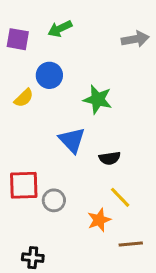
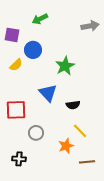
purple square: (18, 39) -> (12, 35), moved
green star: (98, 99) -> (65, 66), turned 30
red square: (24, 185) -> (16, 110), moved
black cross: (33, 258) -> (19, 159), moved

